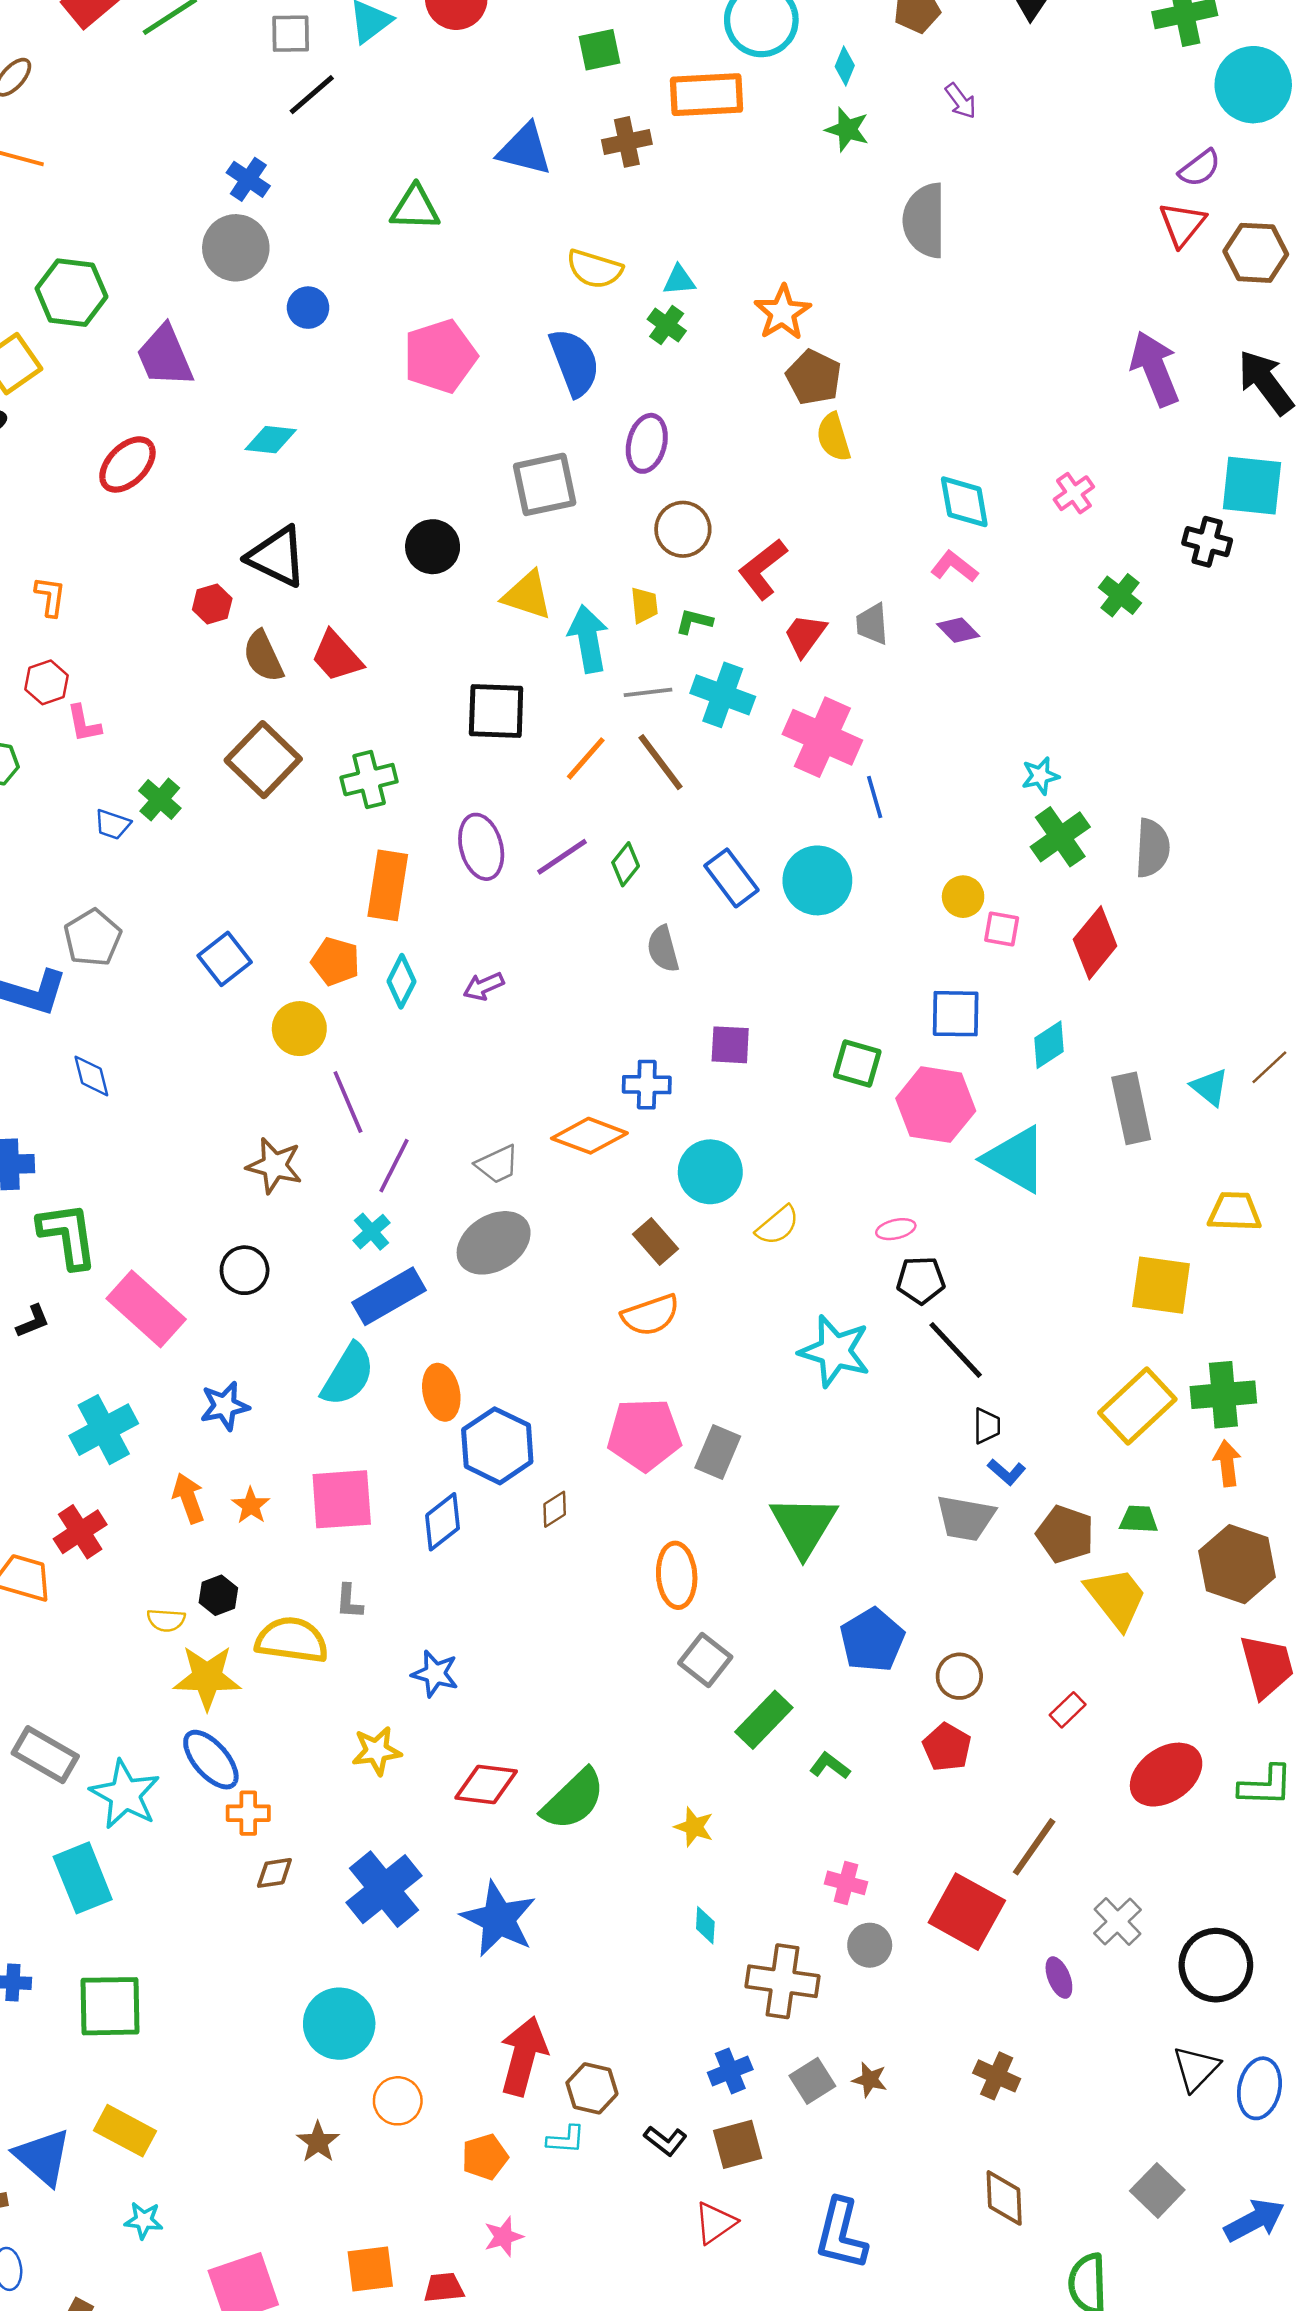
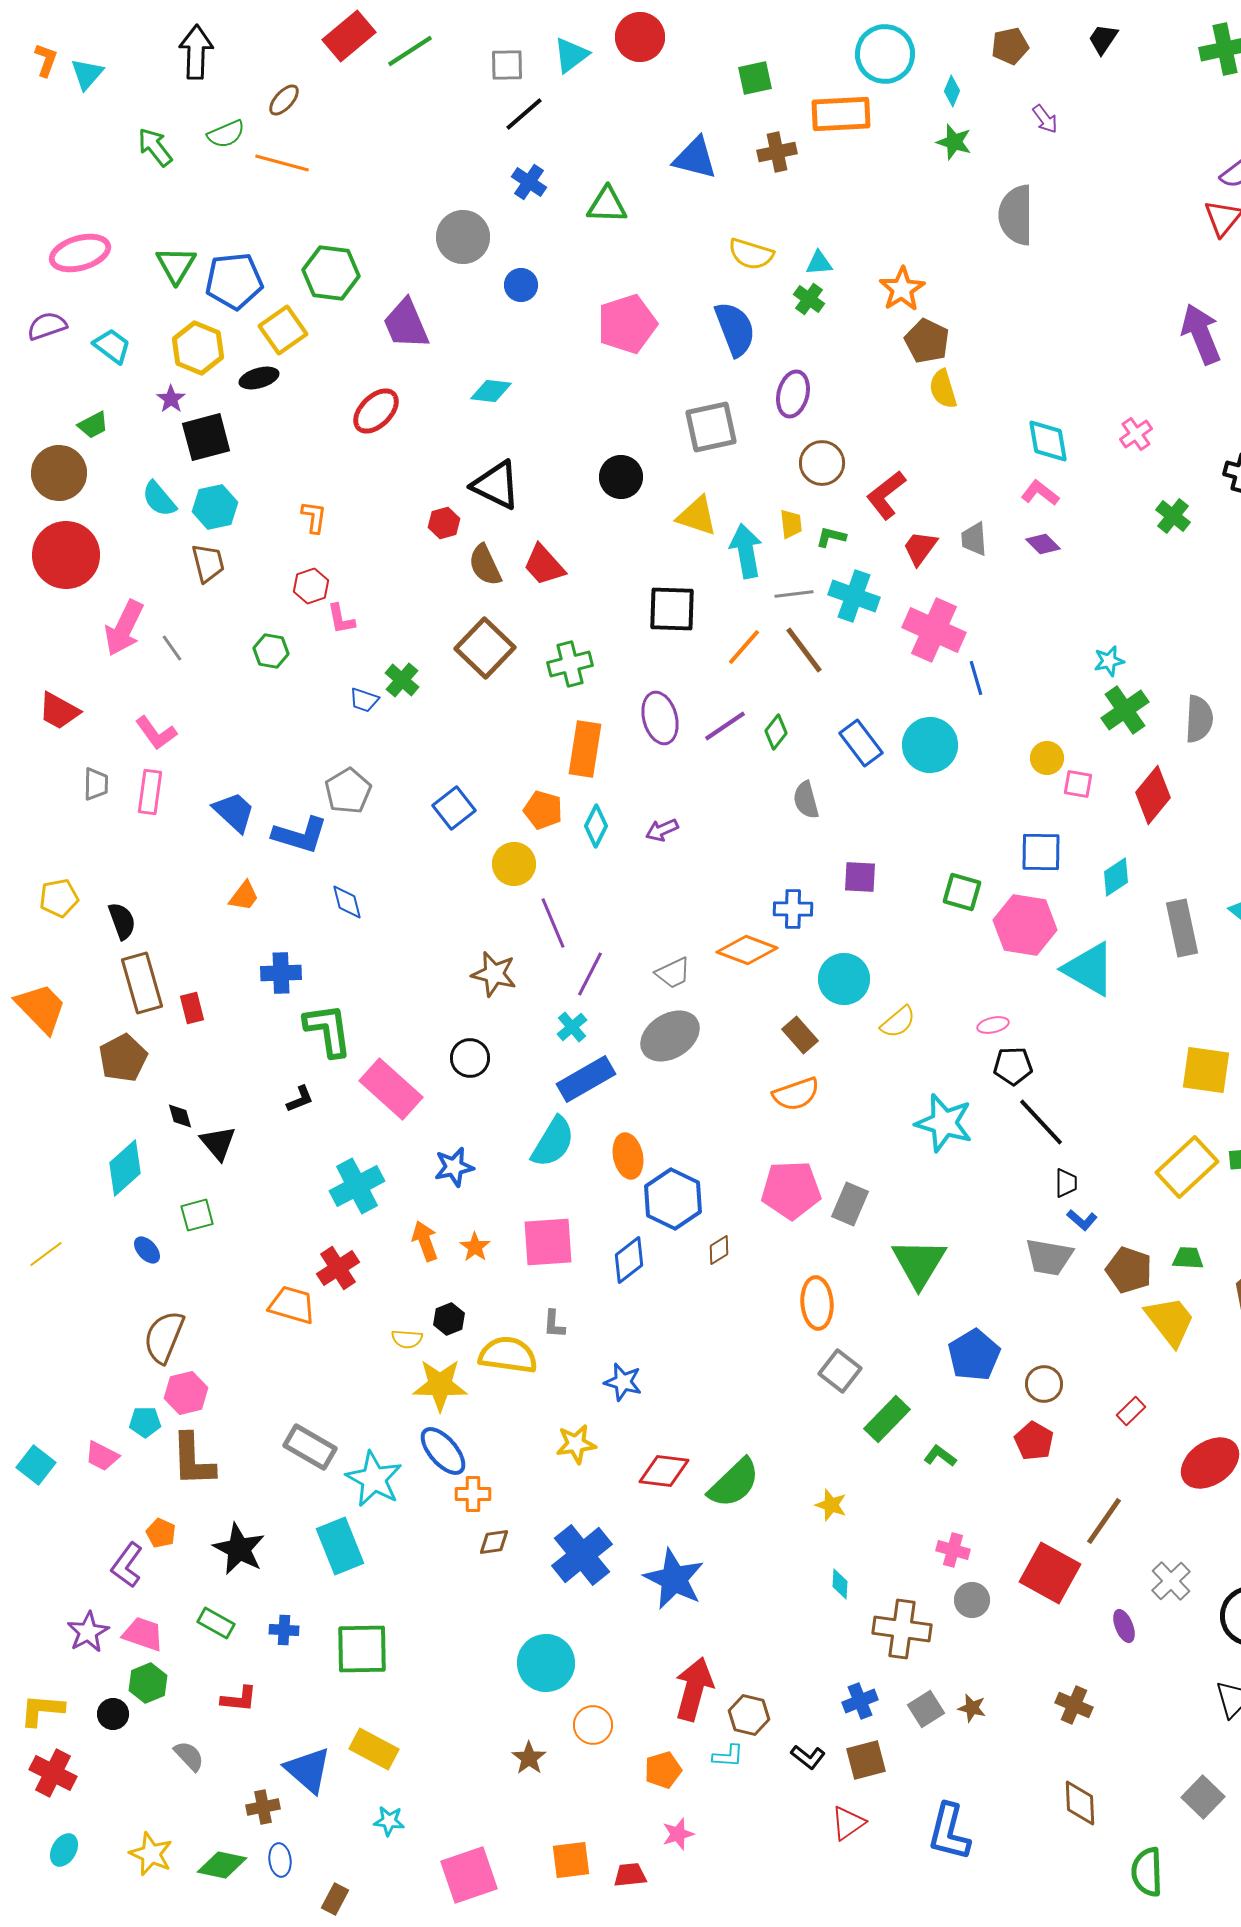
blue cross: (248, 179) -> (529, 182), moved

